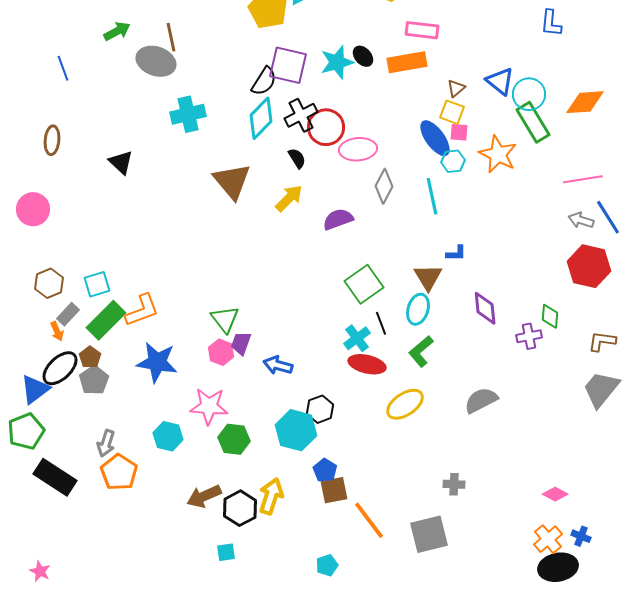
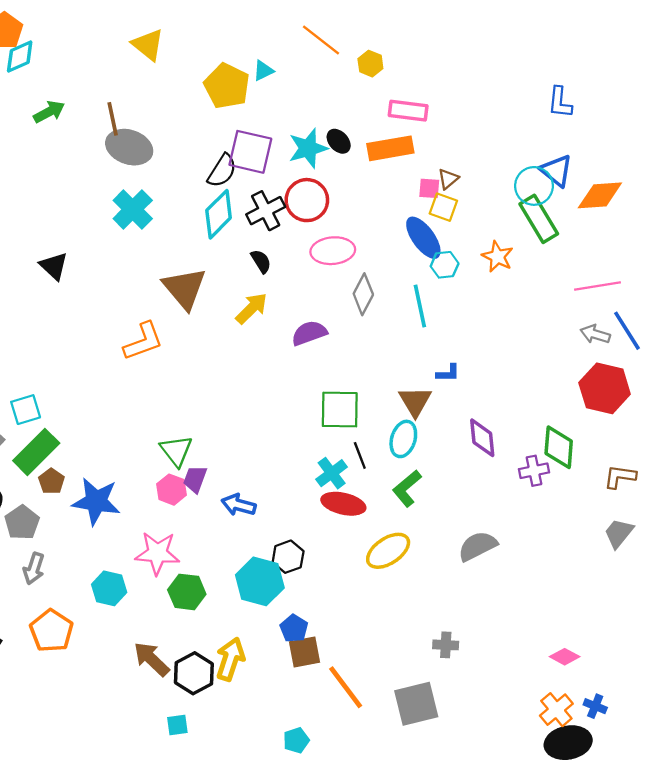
gray ellipse: (156, 61) -> (129, 147), moved
blue triangle: (500, 81) -> (556, 171), moved
cyan cross: (188, 114) -> (133, 209), turned -32
red circle: (326, 127) -> (307, 200), moved
pink square: (459, 132) -> (429, 188), moved
orange star: (498, 154) -> (498, 257), size x0.7
green square: (364, 284) -> (340, 410), turned 36
orange L-shape: (142, 310) -> (143, 341), moved
green diamond: (550, 316) -> (559, 447), size x1.5
brown pentagon: (90, 357) -> (51, 481), moved
gray trapezoid: (601, 389) -> (619, 533), size x0.7
gray arrow: (106, 443) -> (34, 568), moved
brown arrow: (204, 496) -> (151, 659), turned 68

